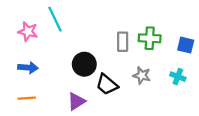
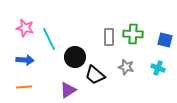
cyan line: (55, 19) -> (49, 39), moved

